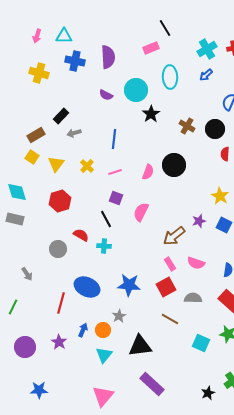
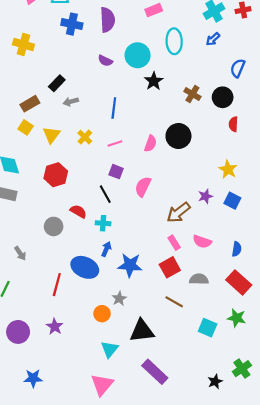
yellow cross: (39, 73) -> (23, 44), moved
blue arrow: (83, 330) -> (106, 249), moved
cyan triangle: (104, 355) -> (110, 349), moved

